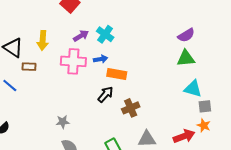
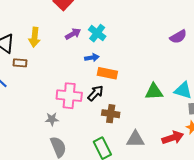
green triangle: (186, 58) -> (154, 92), moved
pink cross: (73, 61) -> (69, 96), moved
brown cross: (131, 108) -> (111, 114), moved, turned 30

